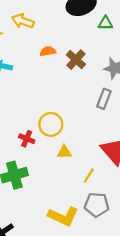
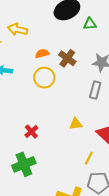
yellow circle: (51, 124) -> (44, 78), moved
red cross: (27, 139) -> (31, 132), turned 32
yellow triangle: (64, 152) -> (76, 124), moved

